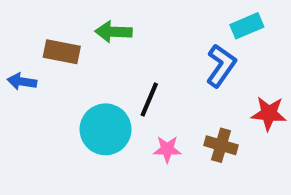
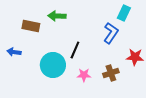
cyan rectangle: (247, 26) -> (124, 13), turned -42
blue arrow: (22, 82) -> (14, 52), moved
brown cross: (221, 145) -> (111, 73), turned -35

